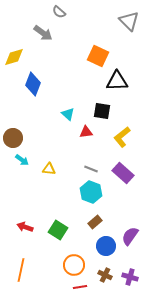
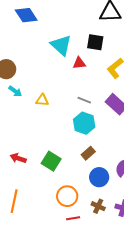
blue diamond: (33, 84) -> (26, 15), turned -55
cyan triangle: (68, 114) -> (61, 45), size x1.6

